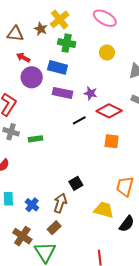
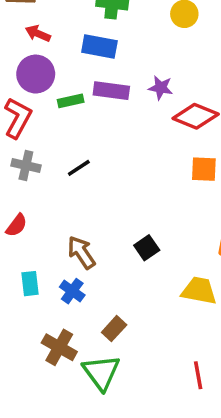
purple circle: (32, 77) -> (36, 74), moved
black line: (79, 120) -> (79, 168), moved
green rectangle: (36, 139) -> (71, 101), moved
brown arrow: (60, 203) -> (81, 252), moved, turned -48

